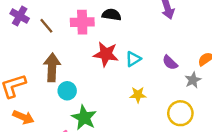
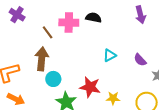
brown line: (46, 26) -> (48, 32), moved
red star: (106, 54) -> (90, 87), moved
yellow star: (138, 95) -> (113, 98), moved

